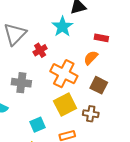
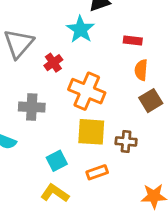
orange semicircle: (91, 58) -> (141, 70), moved, turned -35
brown square: (99, 85) -> (151, 101), moved, turned 36
yellow square: (65, 105) -> (91, 132), turned 35

